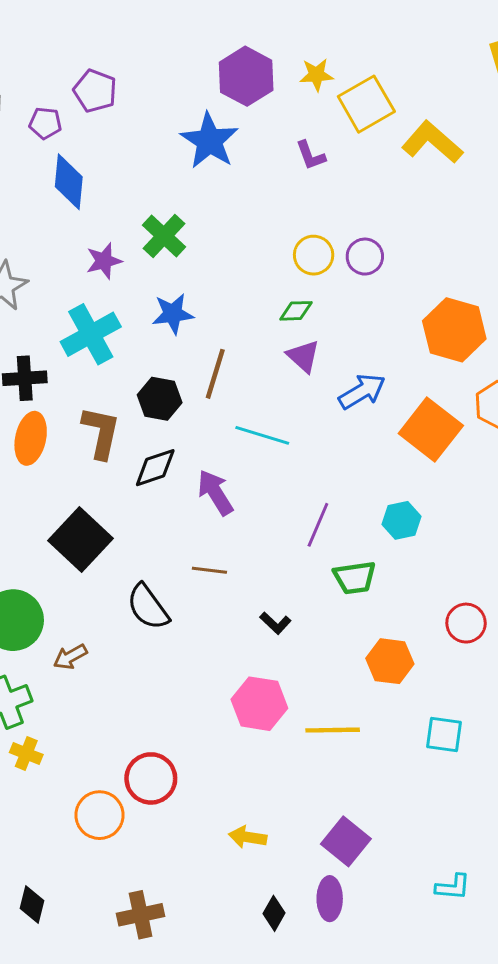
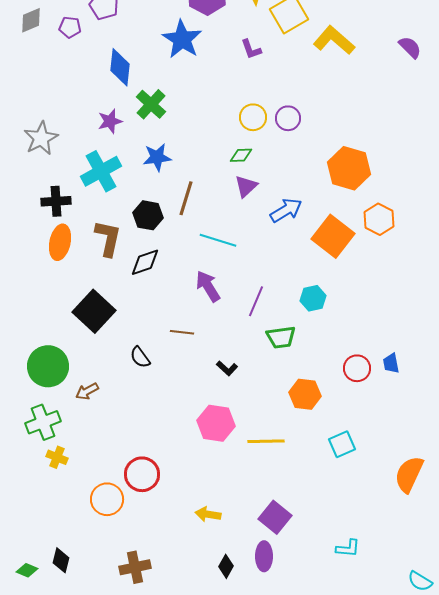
blue diamond: (69, 182) -> (120, 67), moved
purple triangle: (303, 356) -> (246, 186), turned 35
purple arrow: (215, 493) -> (208, 286), moved
black semicircle: (148, 607) -> (140, 357), size x0.7
cyan square: (444, 734) -> (342, 444), turned -32

